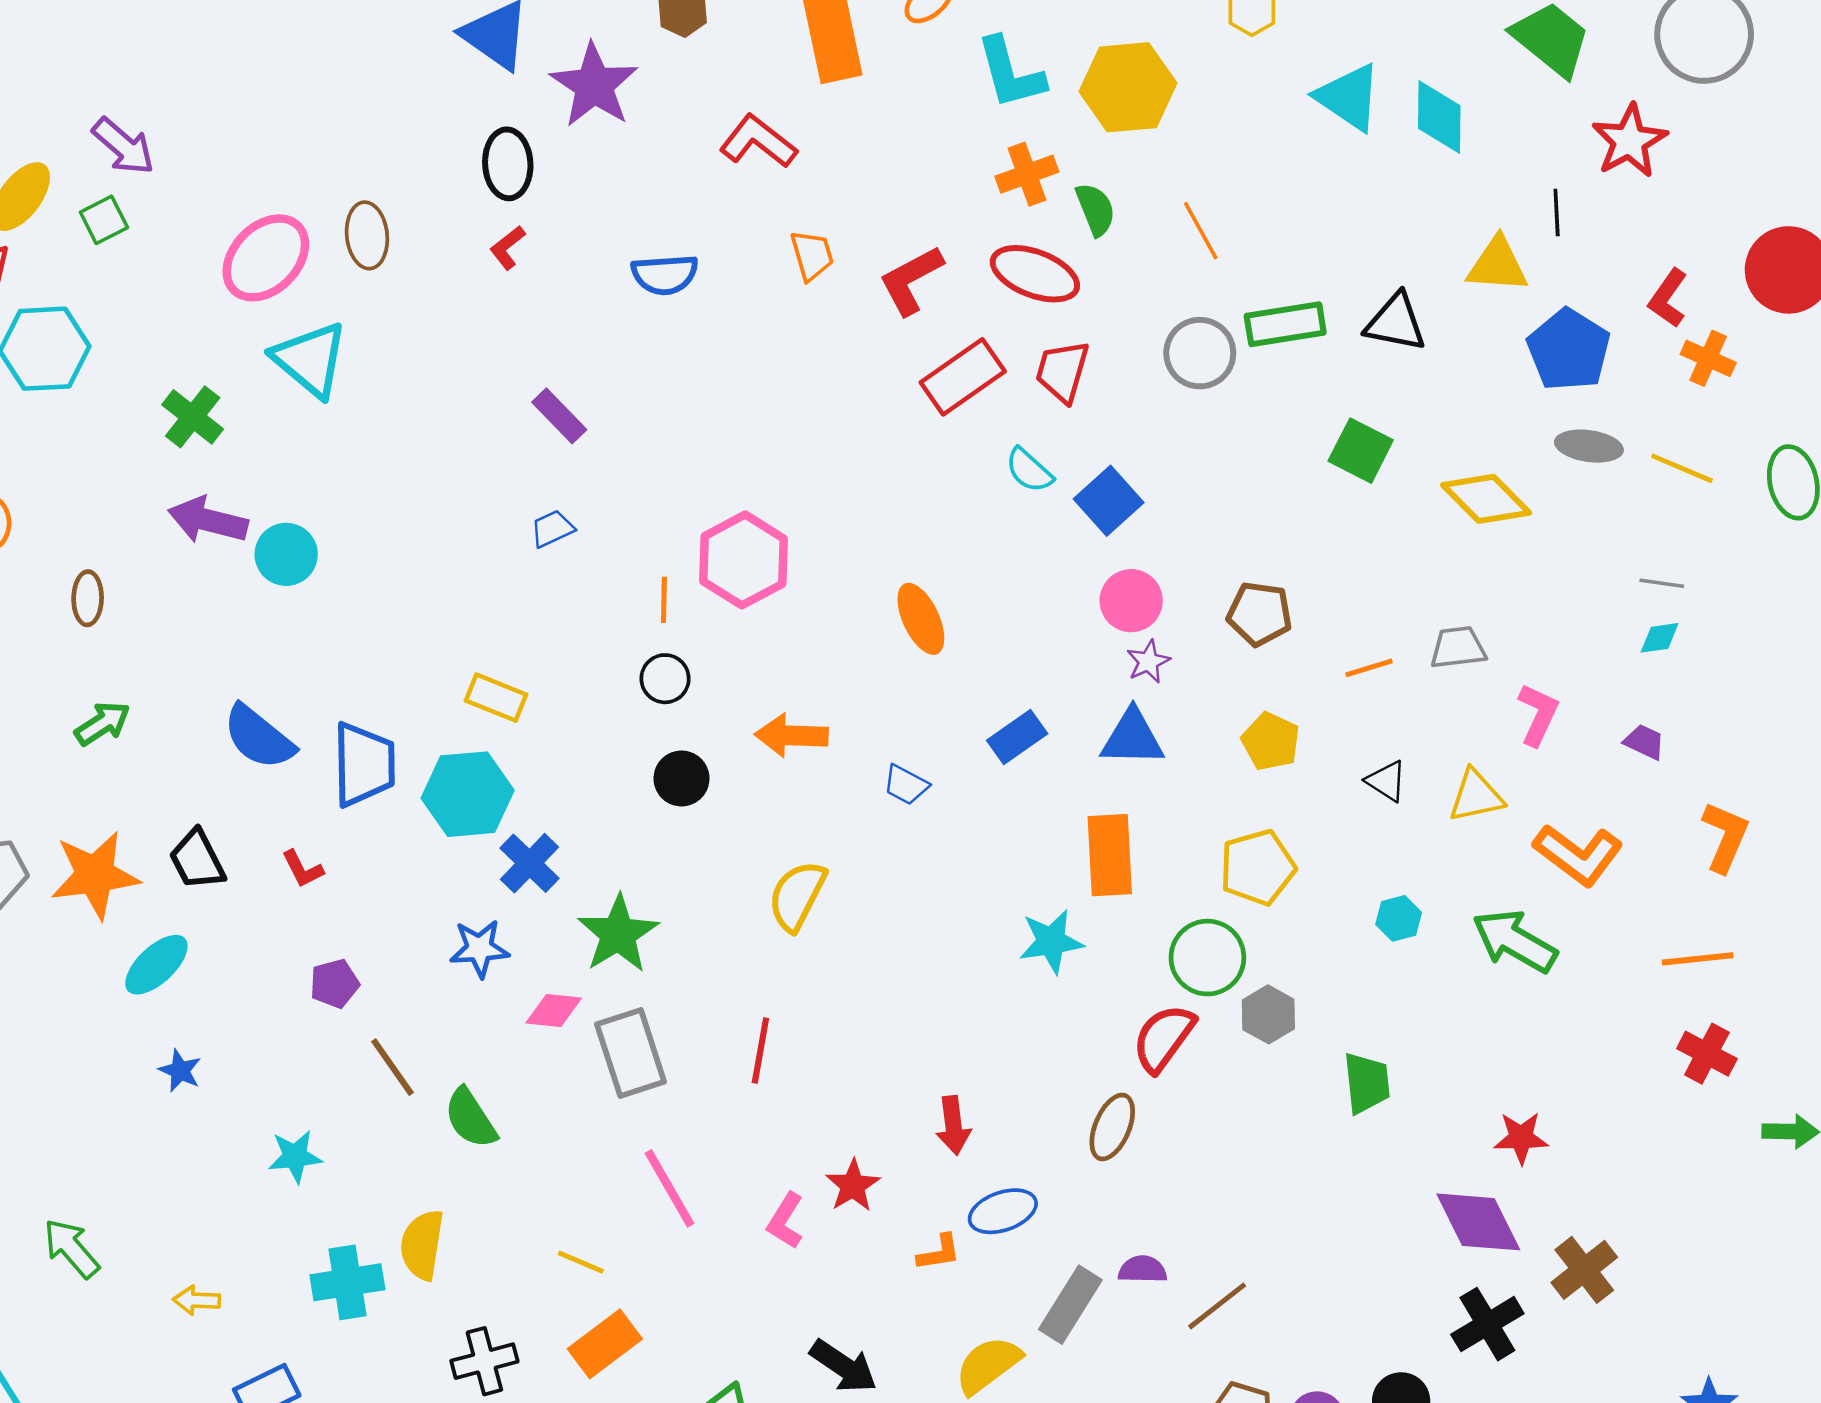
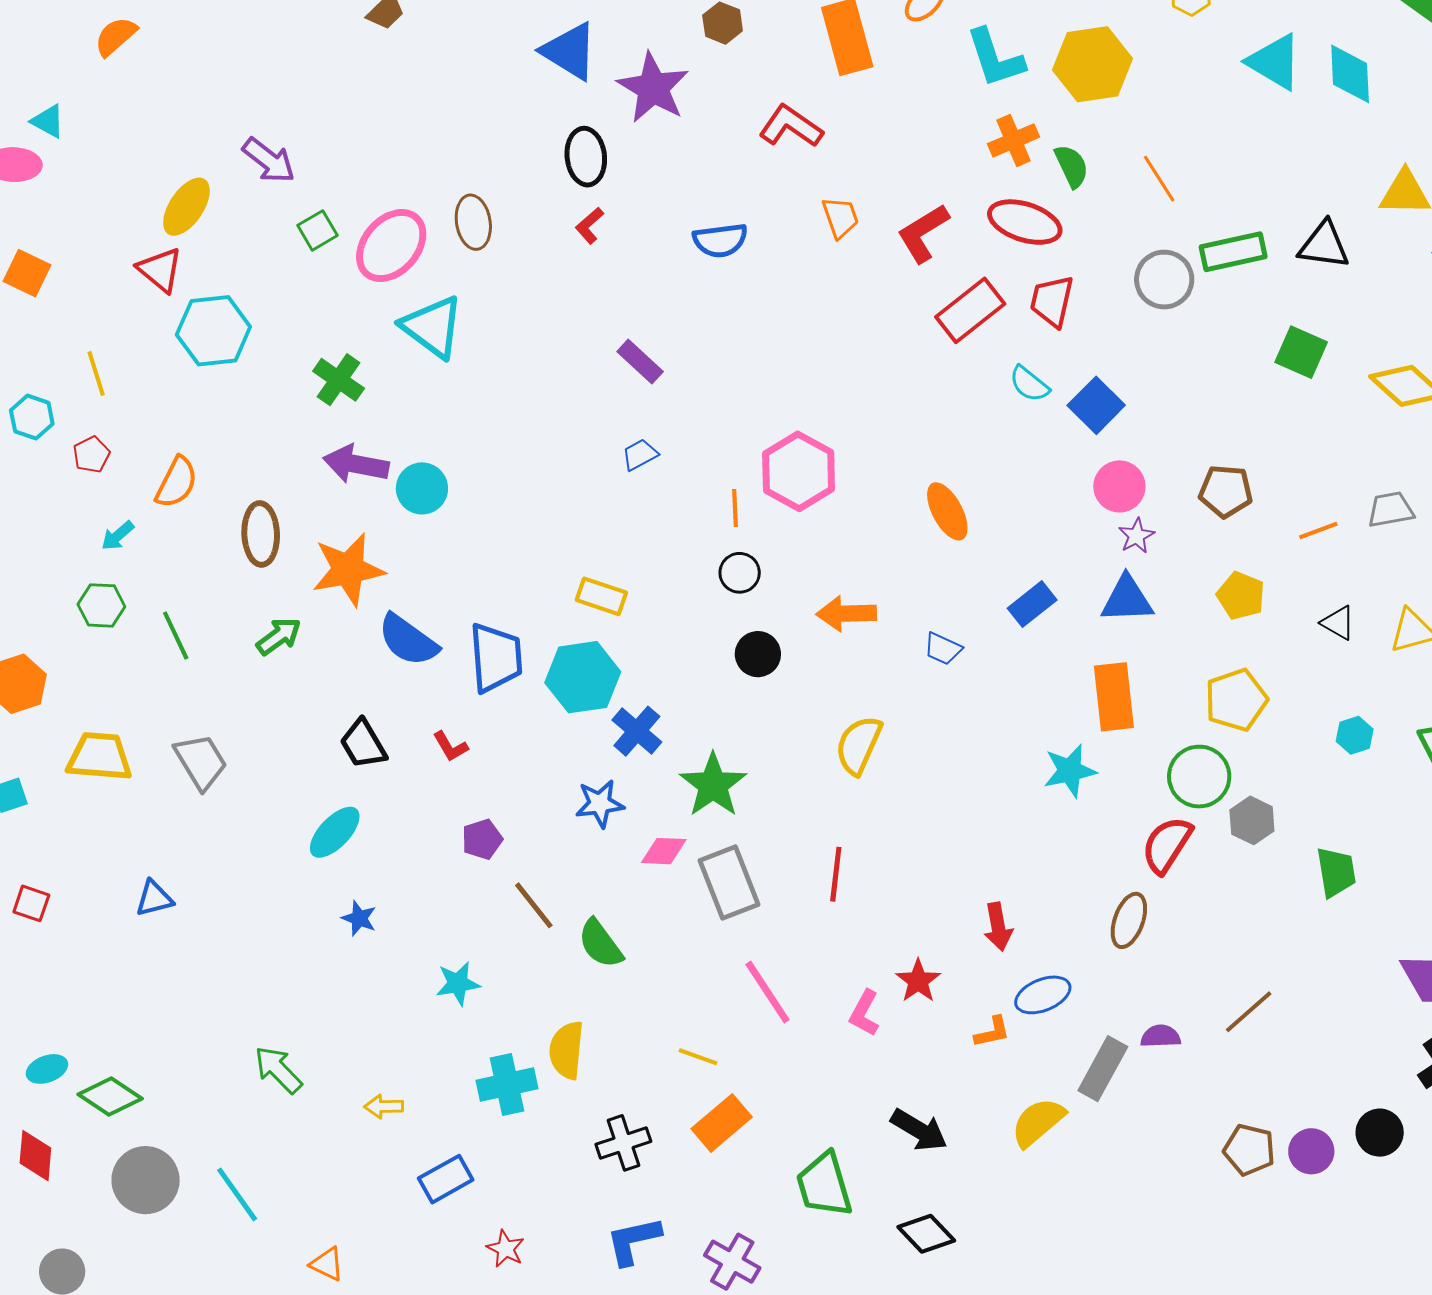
green square: (104, 220) -> (318, 230), moved
brown ellipse: (88, 598) -> (261, 534), size x1.4
orange star: (95, 875) -> (348, 569), moved
brown line: (1217, 1306) -> (1249, 1012), moved

